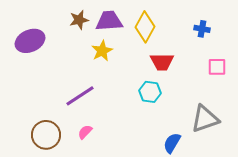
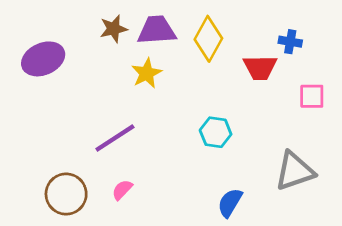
red trapezoid: (162, 62) -> (260, 68), moved
blue semicircle: (172, 143) -> (230, 203), moved

